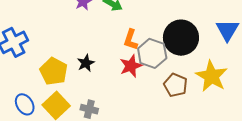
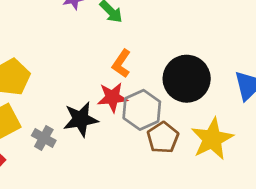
gray hexagon: (152, 53) -> (142, 110), moved
black star: (86, 63) -> (81, 119), moved, size x1.5

